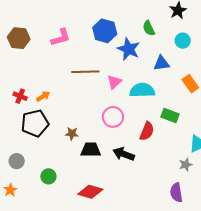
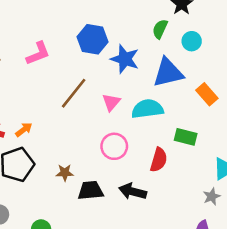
green semicircle: (149, 28) -> (160, 29), moved, turned 56
blue triangle: (161, 63) -> (168, 73), size x1.5
brown line: (85, 72) -> (74, 93), turned -44

